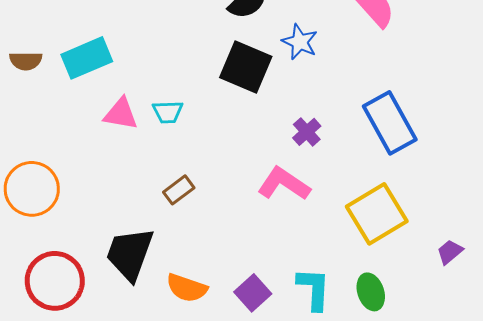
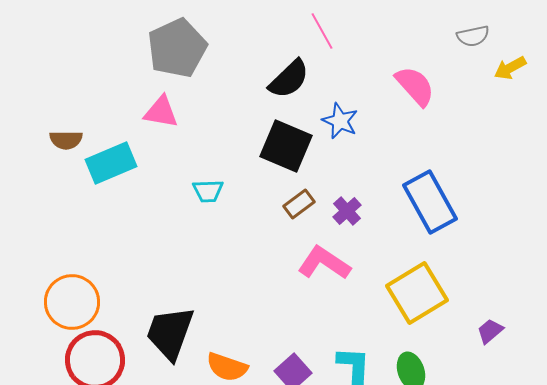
cyan rectangle: (87, 58) -> (111, 163), moved
pink triangle: (121, 114) -> (161, 112), moved
orange circle: (32, 189) -> (72, 302), moved
brown rectangle: (179, 190) -> (299, 204), moved

